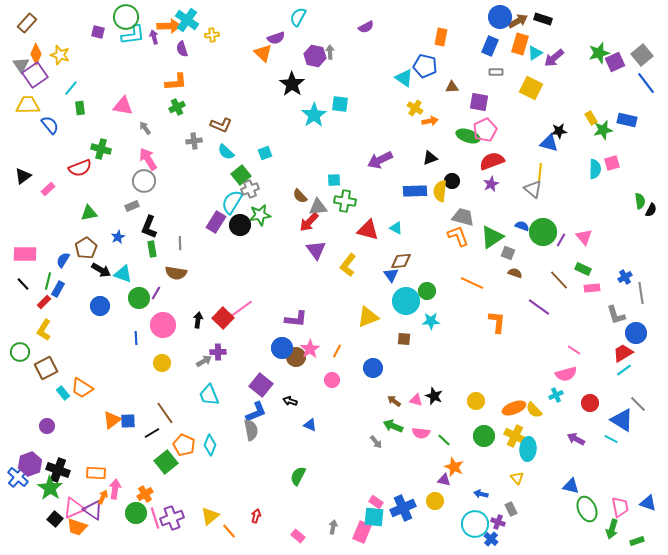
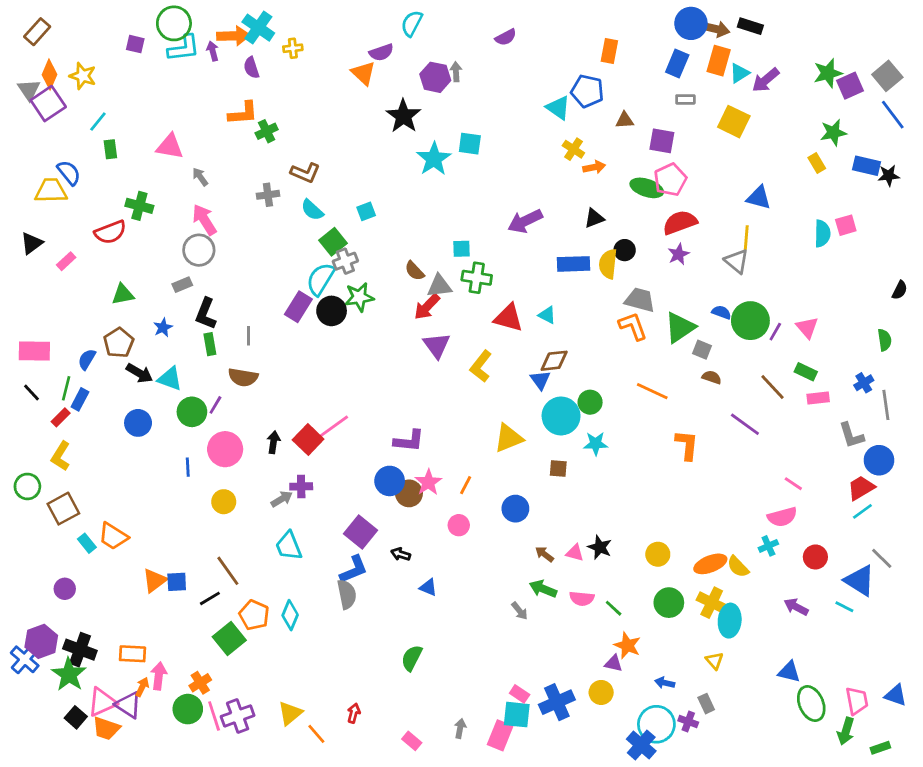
brown arrow: (518, 21) -> (716, 29), turned 42
yellow trapezoid: (28, 105) -> (51, 191), moved
green cross: (177, 107) -> (267, 131), moved
green star: (603, 130) -> (833, 133), moved
black star: (559, 131) -> (889, 175), moved
green semicircle: (640, 201) -> (885, 340), moved
blue cross: (491, 539) -> (641, 745), moved, size x1.5

